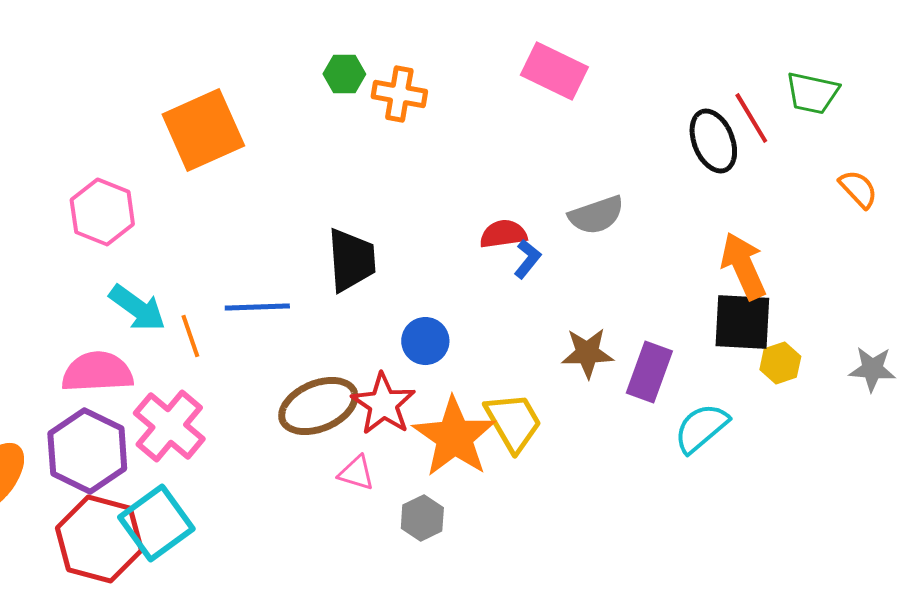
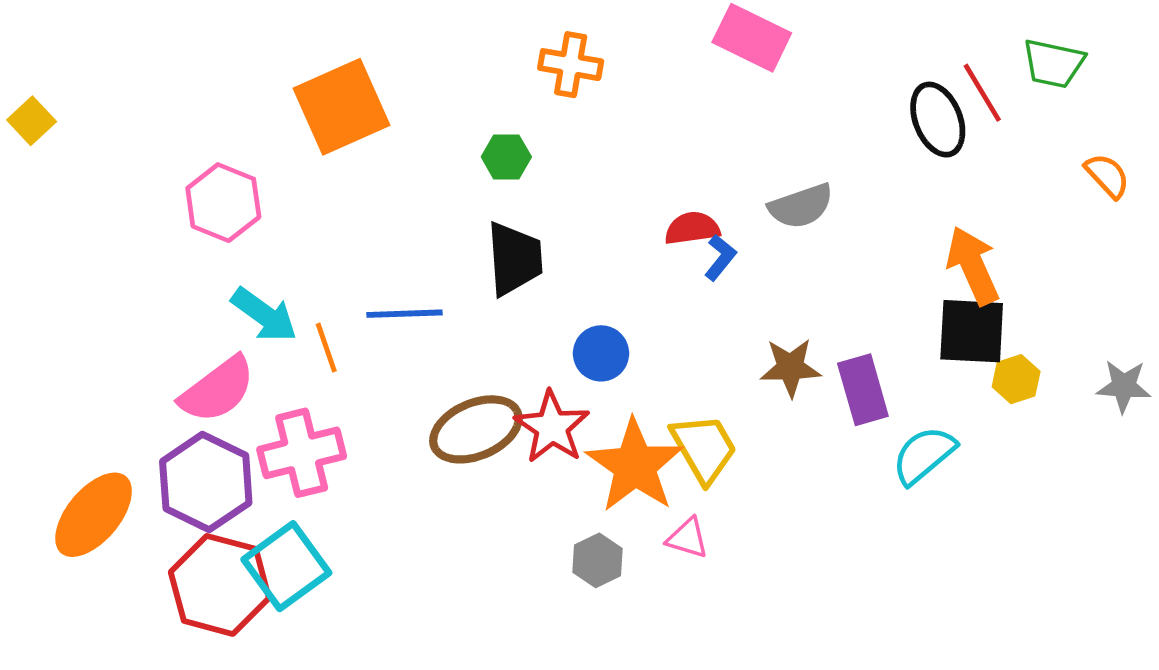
green hexagon: (344, 74) -> (506, 157), moved
pink semicircle: (97, 372) -> (217, 390), turned 146
purple rectangle: (649, 372) -> (863, 390), turned -36
pink cross: (169, 426) -> (302, 453), turned 36
pink triangle: (356, 473) -> (688, 538), moved

